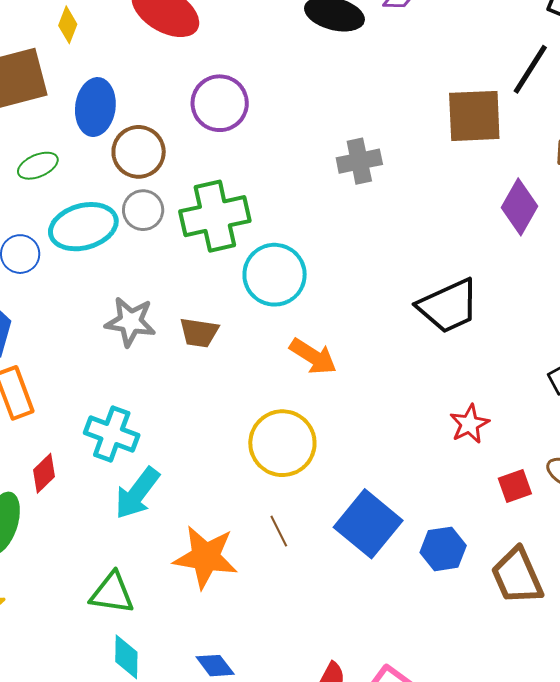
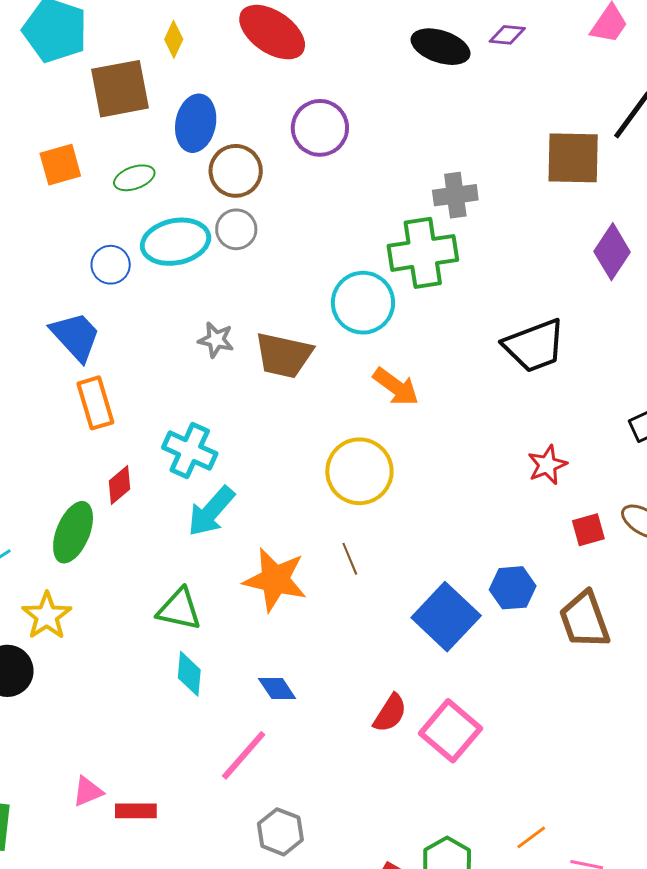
green cross: (215, 216) -> (423, 253), moved
gray star: (130, 322) -> (216, 340), size x0.7
brown trapezoid: (199, 333) -> (284, 355), size x1.5
blue square: (368, 524) -> (446, 617), moved

